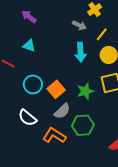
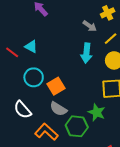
cyan triangle: (29, 46) -> (31, 46), moved
green star: (85, 91) -> (97, 112), moved, turned 30
gray semicircle: (62, 111) -> (58, 109), turned 66

